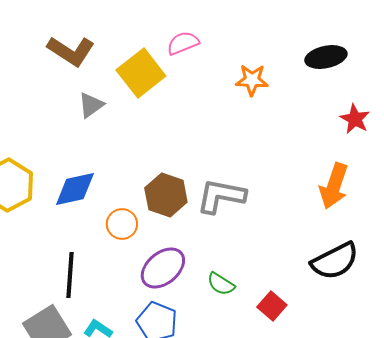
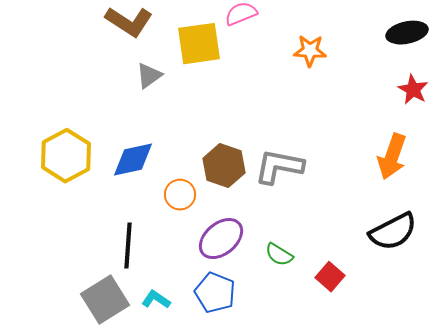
black ellipse: (326, 57) -> (407, 33), moved
yellow square: (141, 73) -> (199, 44), turned 30

